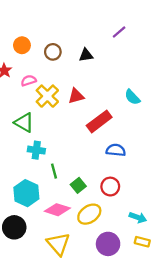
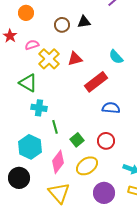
brown circle: (53, 52) -> (62, 25), moved
cyan semicircle: (132, 97) -> (116, 57), moved
pink diamond: (57, 210) -> (58, 162), turned -70

